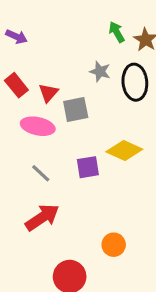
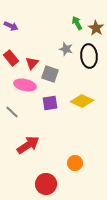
gray square: (76, 110) -> (50, 74), turned 30
purple square: (88, 167) -> (50, 103), moved
gray line: (41, 173) -> (12, 112), moved

